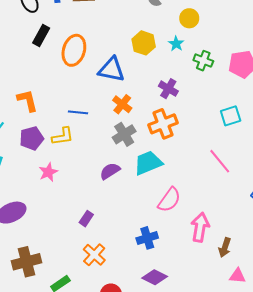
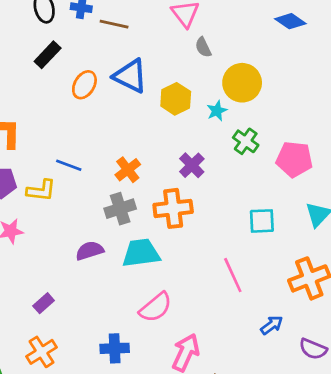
yellow circle: (189, 18) -> (242, 83), size x1.5
orange ellipse: (74, 50) -> (84, 85), size x0.7
blue triangle: (112, 69) -> (130, 76), moved

